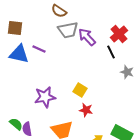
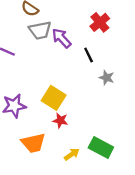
red cross: (119, 34) -> (100, 22), moved
yellow square: (80, 90) -> (54, 98), size x1.5

